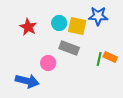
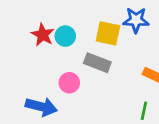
cyan circle: (59, 23) -> (65, 36), moved
green line: (99, 59) -> (144, 111), moved

